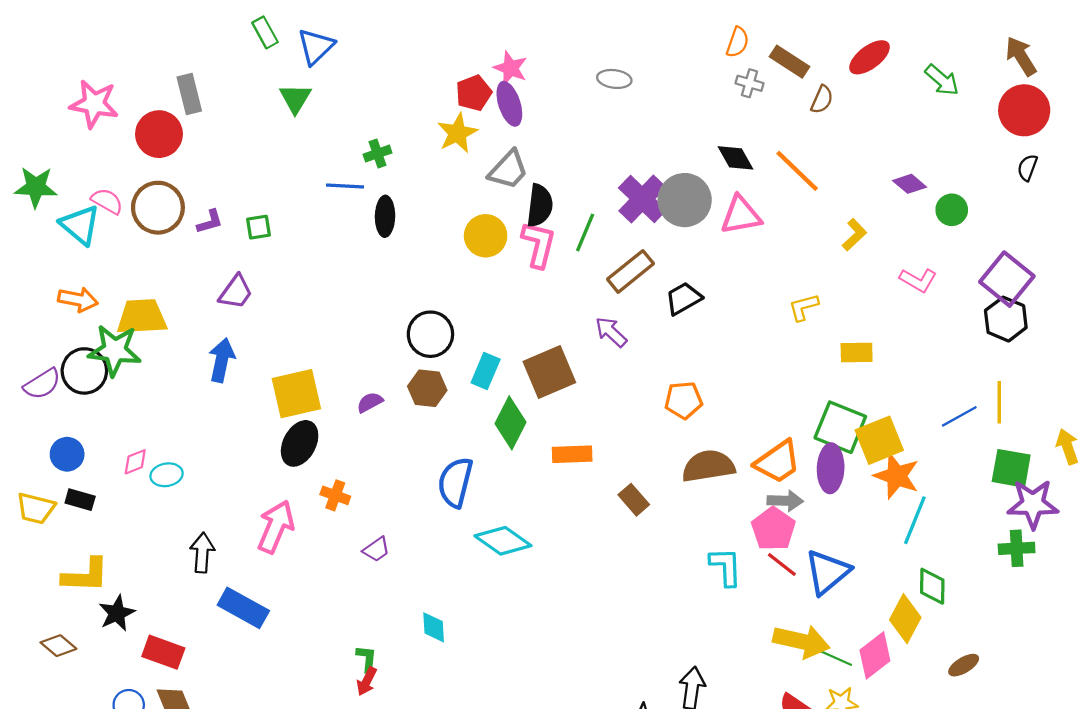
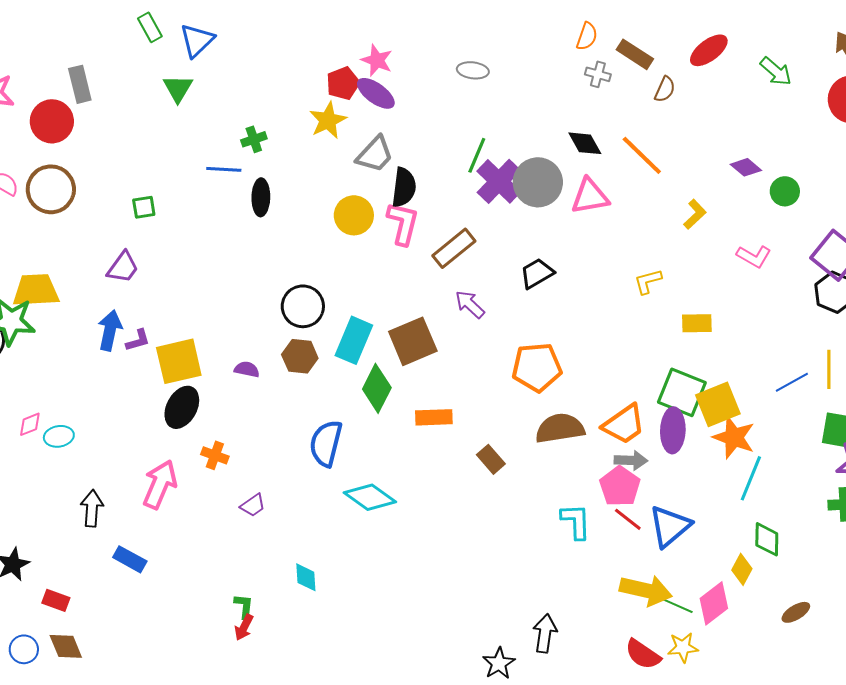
purple ellipse: (509, 104) -> (376, 93), turned -36
purple L-shape: (210, 222) -> (138, 340), moved
green line: (585, 233) -> (477, 155), moved
brown rectangle: (631, 271) -> (454, 248), moved
cyan rectangle: (486, 371) -> (354, 340), size x1.4
orange pentagon: (684, 400) -> (537, 367), size x1.4
purple semicircle: (370, 402) -> (247, 369), turned 40
blue rectangle: (243, 608) -> (130, 559), size x0.7
yellow diamond: (905, 619) -> (742, 569), size x0.7
red rectangle: (163, 652) -> (56, 600), size x0.7

